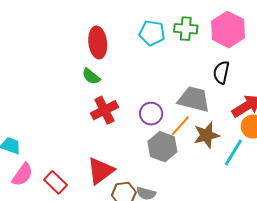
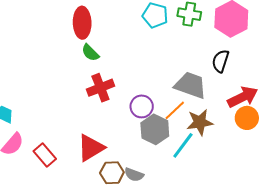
red ellipse: (98, 42) -> (82, 23), moved
purple circle: (151, 114) -> (142, 106), moved
cyan line: (233, 153) -> (183, 145), moved

